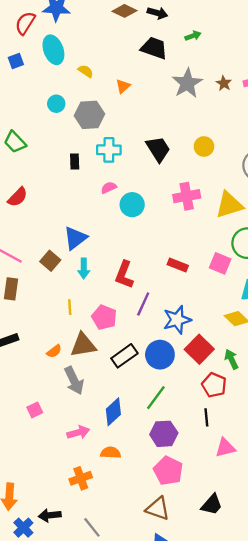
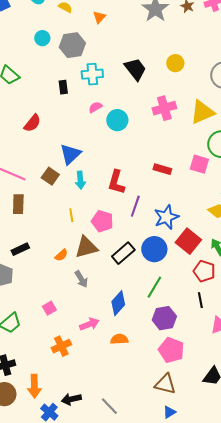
red semicircle: (18, 197) -> (32, 123), moved
gray arrow: (74, 381) -> (81, 279), size x0.7
orange cross: (81, 478) -> (61, 346), moved

